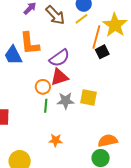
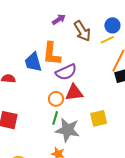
purple semicircle: (59, 58) -> (66, 72), moved
yellow square: (88, 98) -> (99, 118), turned -36
gray star: (66, 101) -> (68, 130), moved, size x1.4

